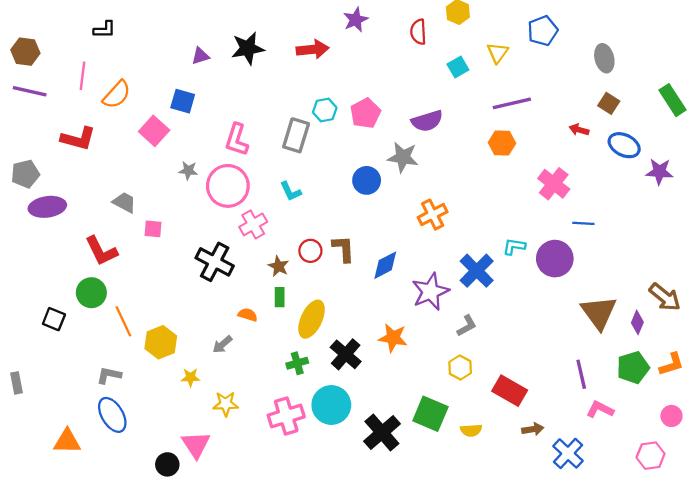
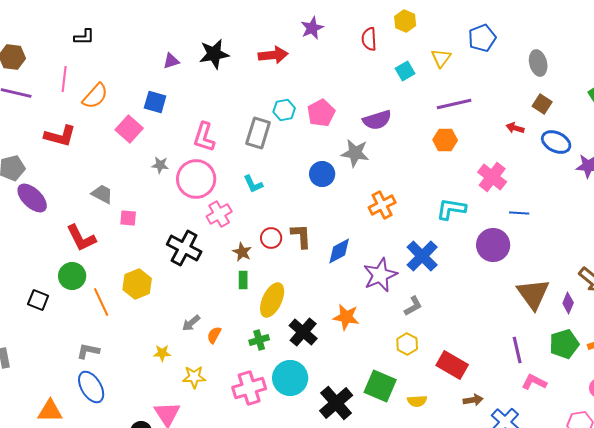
purple ellipse: (47, 207) -> (32, 198), turned 52
cyan L-shape: (514, 246) -> (451, 209), moved, size x1.4
orange semicircle: (248, 315) -> (214, 335), moved, turned -78
yellow hexagon: (161, 342) -> (137, 284), moved

